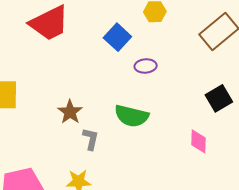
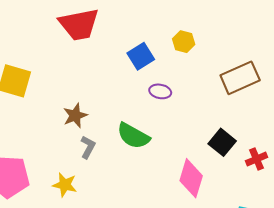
black square: (219, 98) -> (222, 142), turned -36
pink diamond: (199, 141) -> (191, 178), size x1.5

